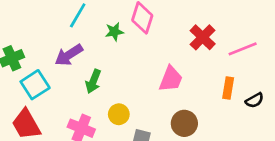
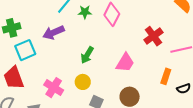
green star: (114, 32) -> (85, 12), moved
green arrow: (93, 81) -> (87, 55), moved

